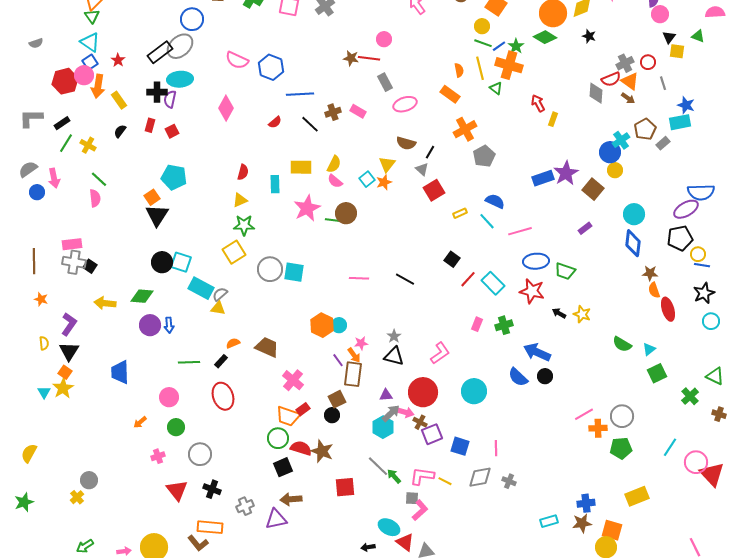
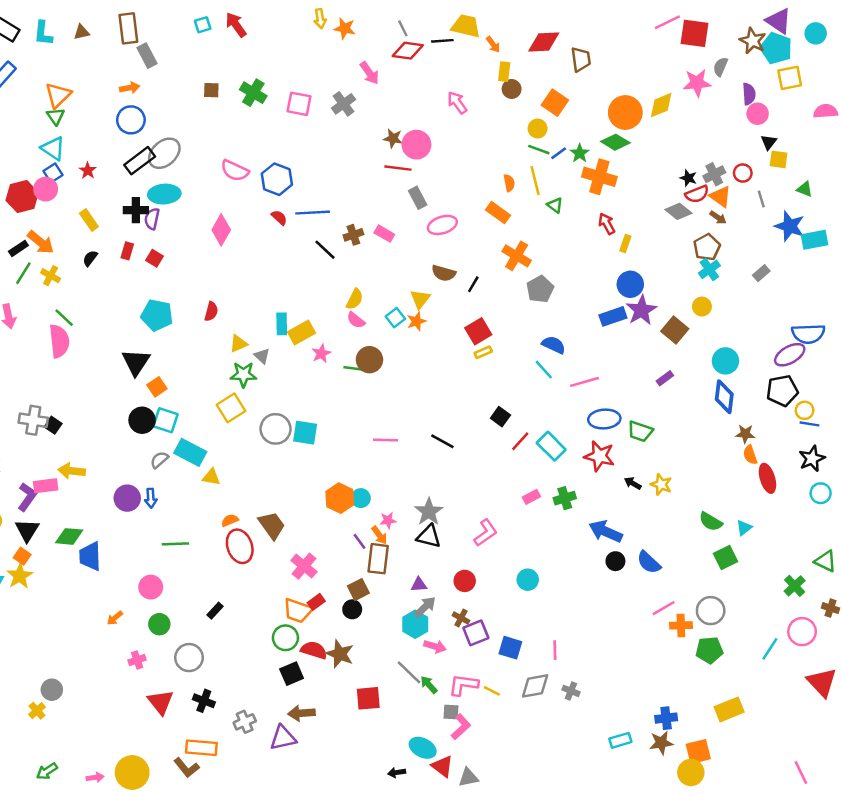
blue circle: (192, 19) -> (131, 120), moved
black star: (589, 36) -> (688, 178), moved
green triangle: (698, 36) -> (805, 189), moved
pink circle: (384, 39) -> (416, 145), size x1.5
brown star: (351, 58) -> (393, 138), moved
orange cross: (509, 65) -> (599, 177), moved
orange arrow: (98, 86) -> (41, 242), moved, turned -60
gray diamond: (596, 93) -> (678, 211), turned -55
blue star: (686, 105) -> (790, 226), size x1.4
red semicircle: (275, 122) -> (279, 218), moved, turned -96
cyan rectangle: (680, 122) -> (814, 240), moved
orange cross: (465, 129) -> (517, 256), turned -30
brown pentagon: (645, 129) -> (707, 247), moved
red square: (172, 131) -> (154, 258), turned -32
blue circle: (610, 152) -> (630, 284), moved
yellow rectangle: (301, 167) -> (301, 332), moved, turned -30
gray triangle: (422, 169) -> (262, 356), moved
red semicircle: (243, 172) -> (211, 311), moved
orange square: (152, 197) -> (157, 387), moved
pink semicircle: (95, 198) -> (59, 341), size x1.5
pink star: (307, 208) -> (321, 353), size x0.6
yellow rectangle: (460, 213) -> (483, 352), moved
pink rectangle: (72, 244) -> (46, 486), moved
gray semicircle: (220, 294) -> (159, 460), moved
green diamond: (142, 296) -> (69, 536), moved
pink rectangle: (477, 324) -> (531, 497), turned 40
gray star: (394, 336) -> (429, 512), size x1.6
brown trapezoid: (267, 347) -> (272, 525), turned 30
black rectangle: (221, 361) -> (215, 611), moved
green square: (657, 373) -> (725, 557), moved
blue semicircle: (518, 377) -> (649, 562), moved
cyan circle: (474, 391) -> (528, 580), size x0.7
red circle: (423, 392) -> (465, 581), size x0.6
red ellipse: (223, 396) -> (240, 546), moved
pink arrow: (405, 412) -> (435, 646), moved
pink circle: (696, 462) -> (802, 632), moved
orange square: (612, 530) -> (698, 751), turned -30

